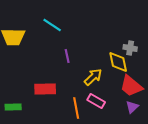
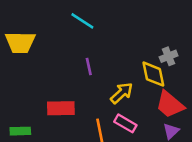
cyan line: (52, 25) -> (82, 21), moved
gray cross: (130, 48) -> (169, 56), turned -32

